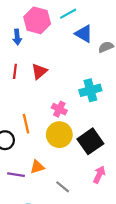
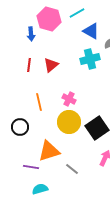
cyan cross: (90, 90) -> (90, 59), moved
orange line: (26, 124) -> (39, 102), moved
orange triangle: (37, 167) -> (49, 151), size x1.6
purple line: (16, 175) -> (31, 167), moved

